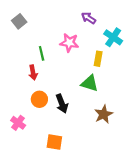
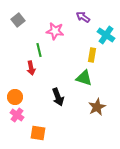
pink star: (69, 43) -> (55, 31), moved
orange circle: (39, 99) -> (15, 97), moved
orange square: (54, 142) -> (38, 133), moved

